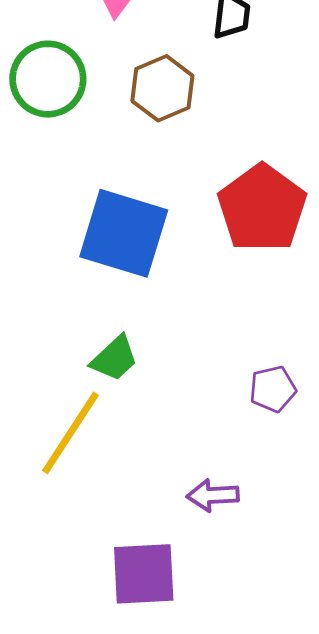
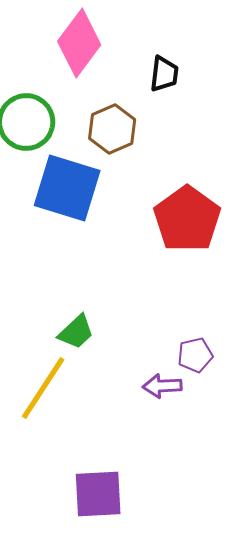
blue square: (124, 233) -> (67, 188), moved
purple arrow: (213, 495) -> (162, 386), moved

